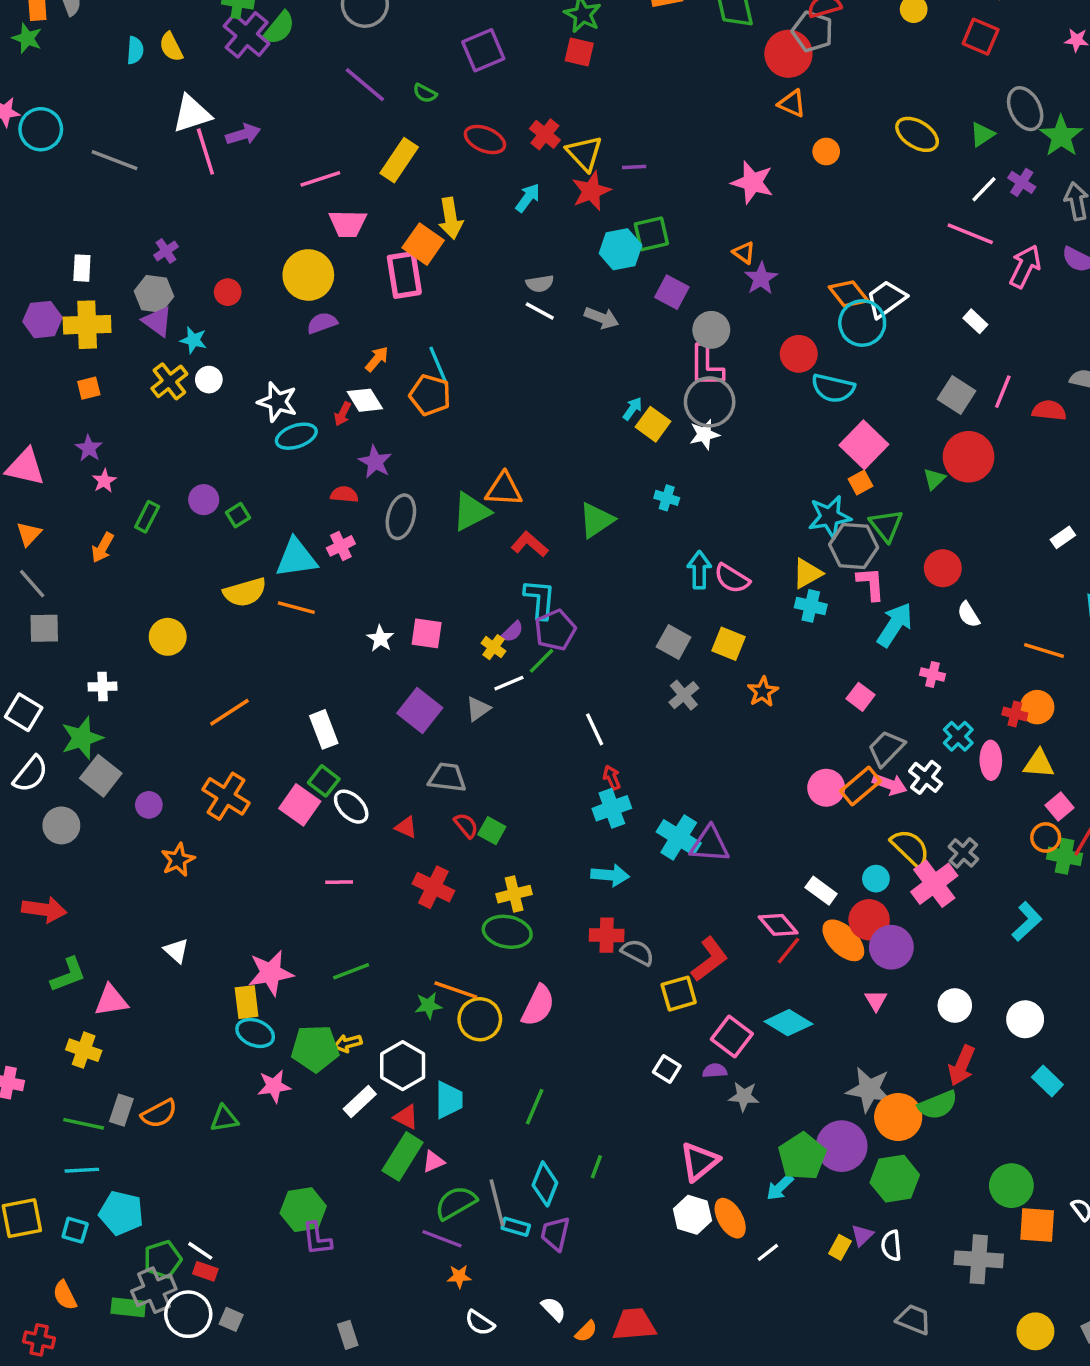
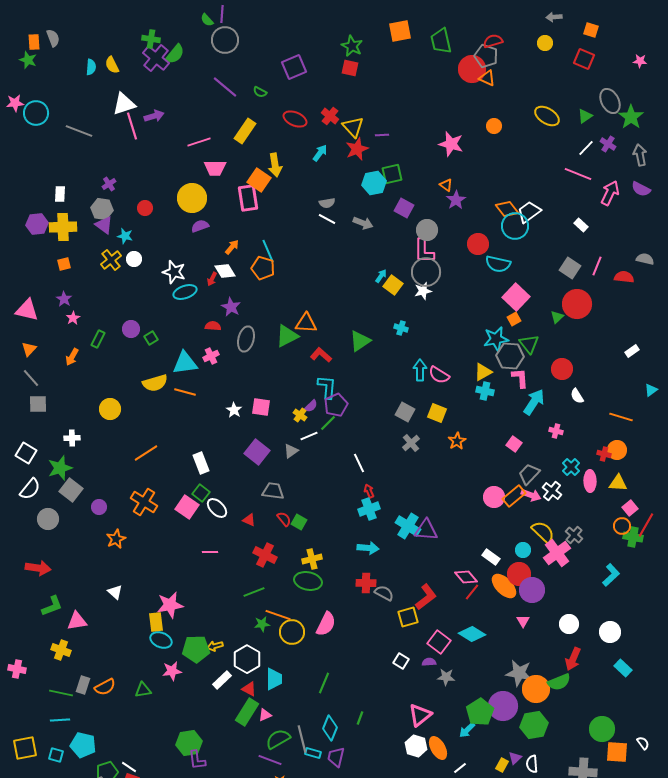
orange triangle: (792, 103) -> (487, 78), moved
green line: (351, 971) -> (254, 592), moved

